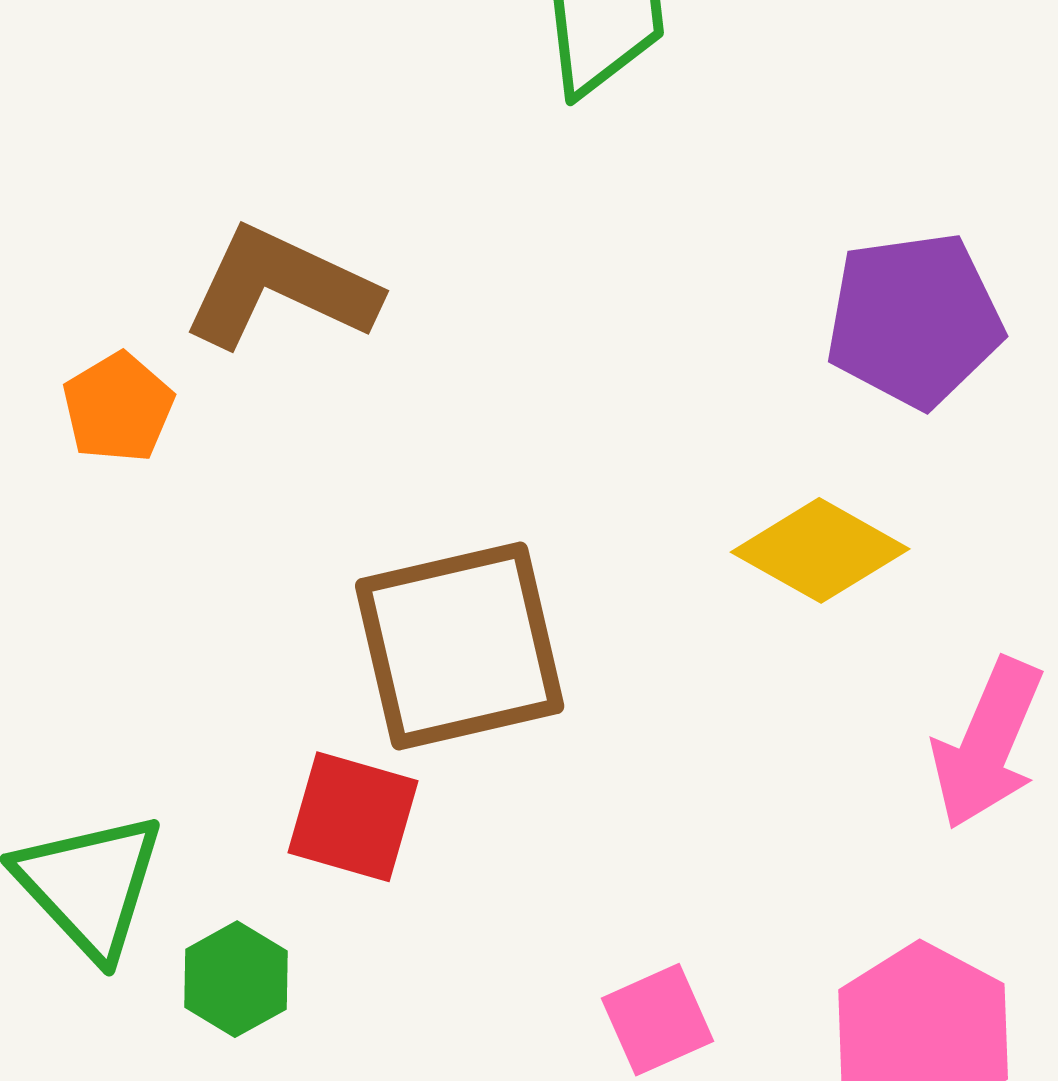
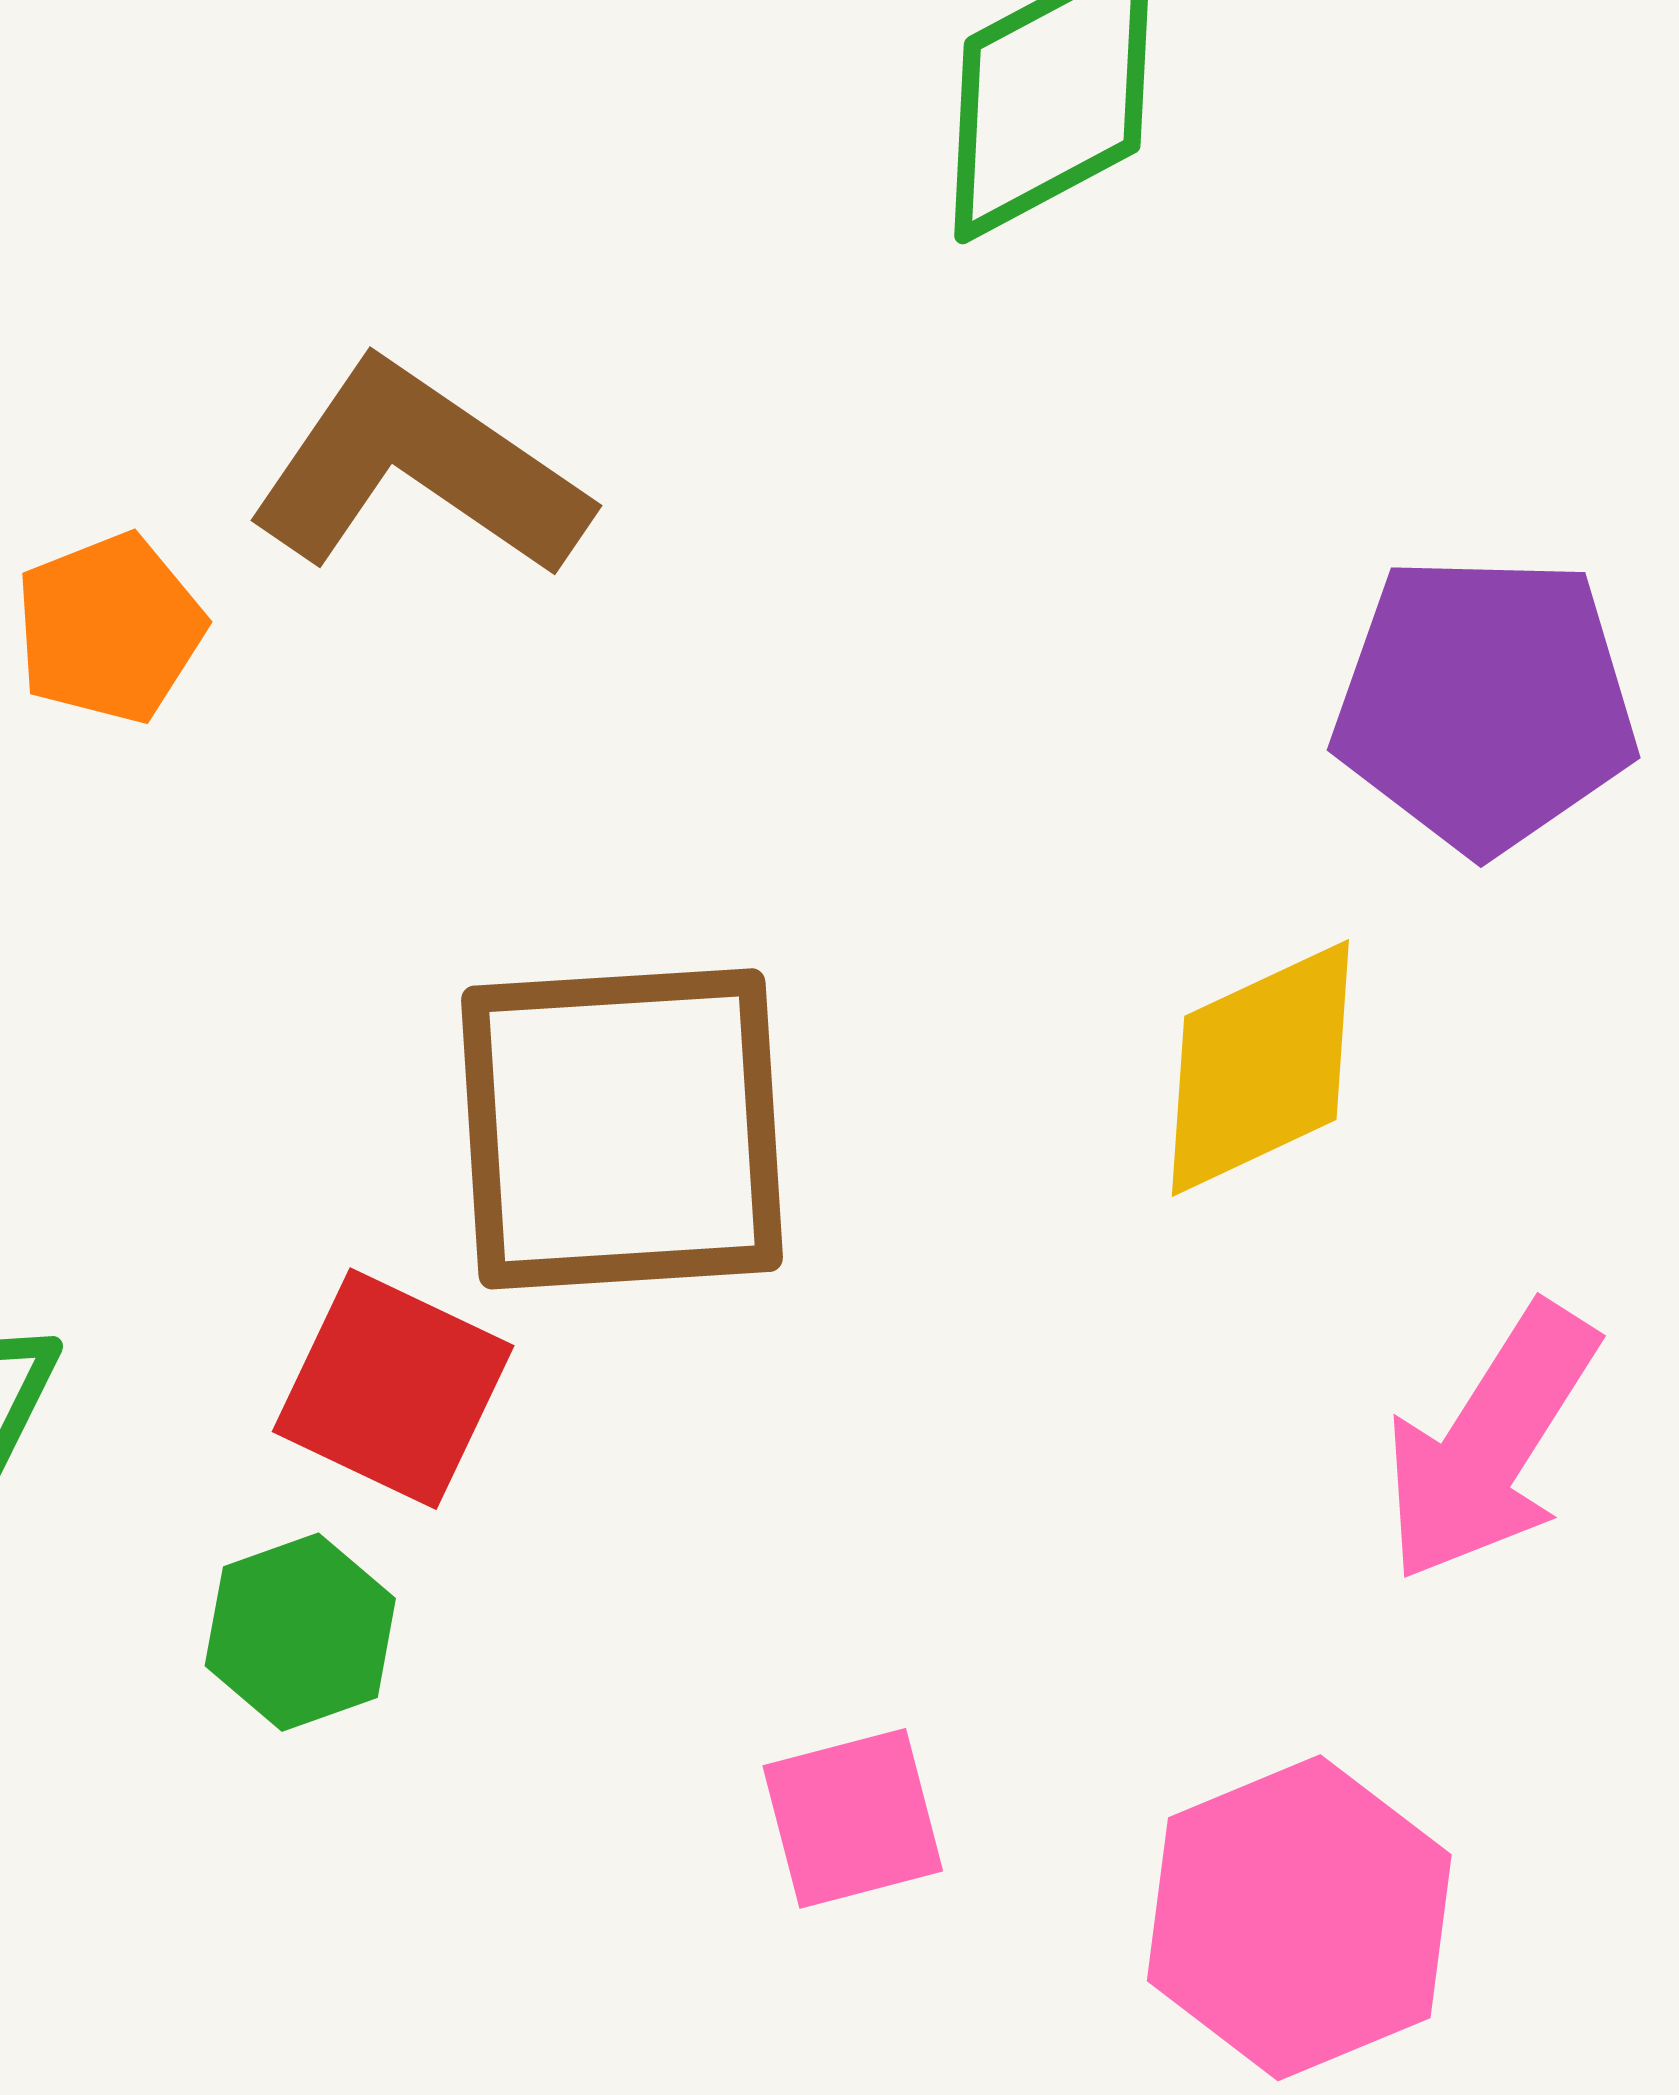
yellow diamond: (820, 550) -> (1260, 1068), turned -64
green hexagon: (236, 979) -> (300, 1632), moved

